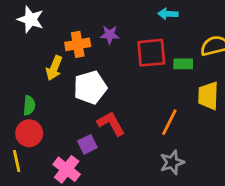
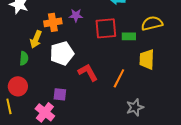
green semicircle: (29, 105) -> (24, 58), moved
red L-shape: (111, 124) -> (88, 72), moved
purple square: (87, 144) -> (60, 94), turned 32
gray star: (172, 162) -> (135, 107), moved

